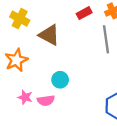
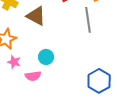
pink star: (25, 97) -> (14, 62), moved

